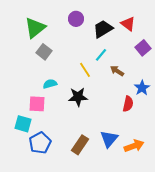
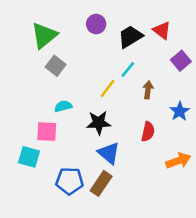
yellow line: (85, 70) -> (107, 89), turned 70
brown arrow: (117, 71) -> (148, 90), turned 64
red semicircle: (128, 104) -> (148, 132), moved
blue triangle: (109, 139) -> (109, 153), moved, turned -30
blue pentagon: (40, 143) -> (70, 181), moved, turned 30
orange arrow: (134, 146) -> (178, 161), moved

